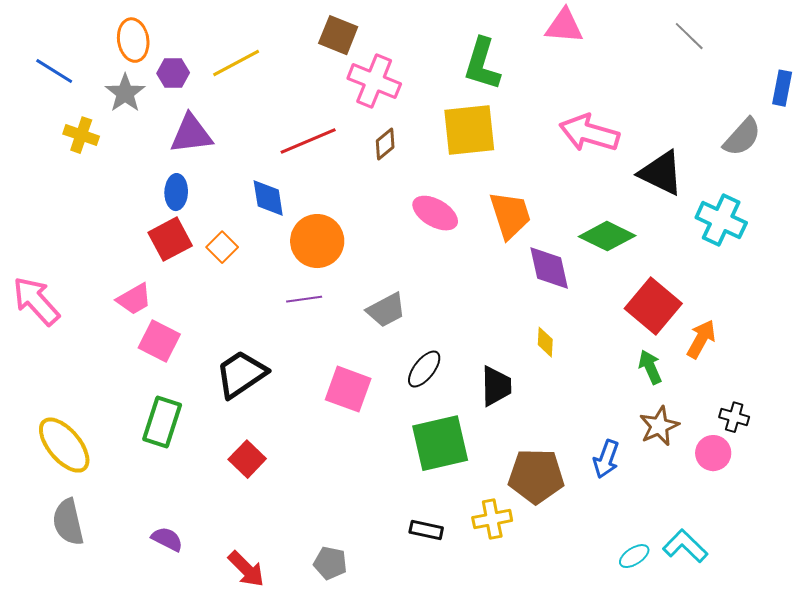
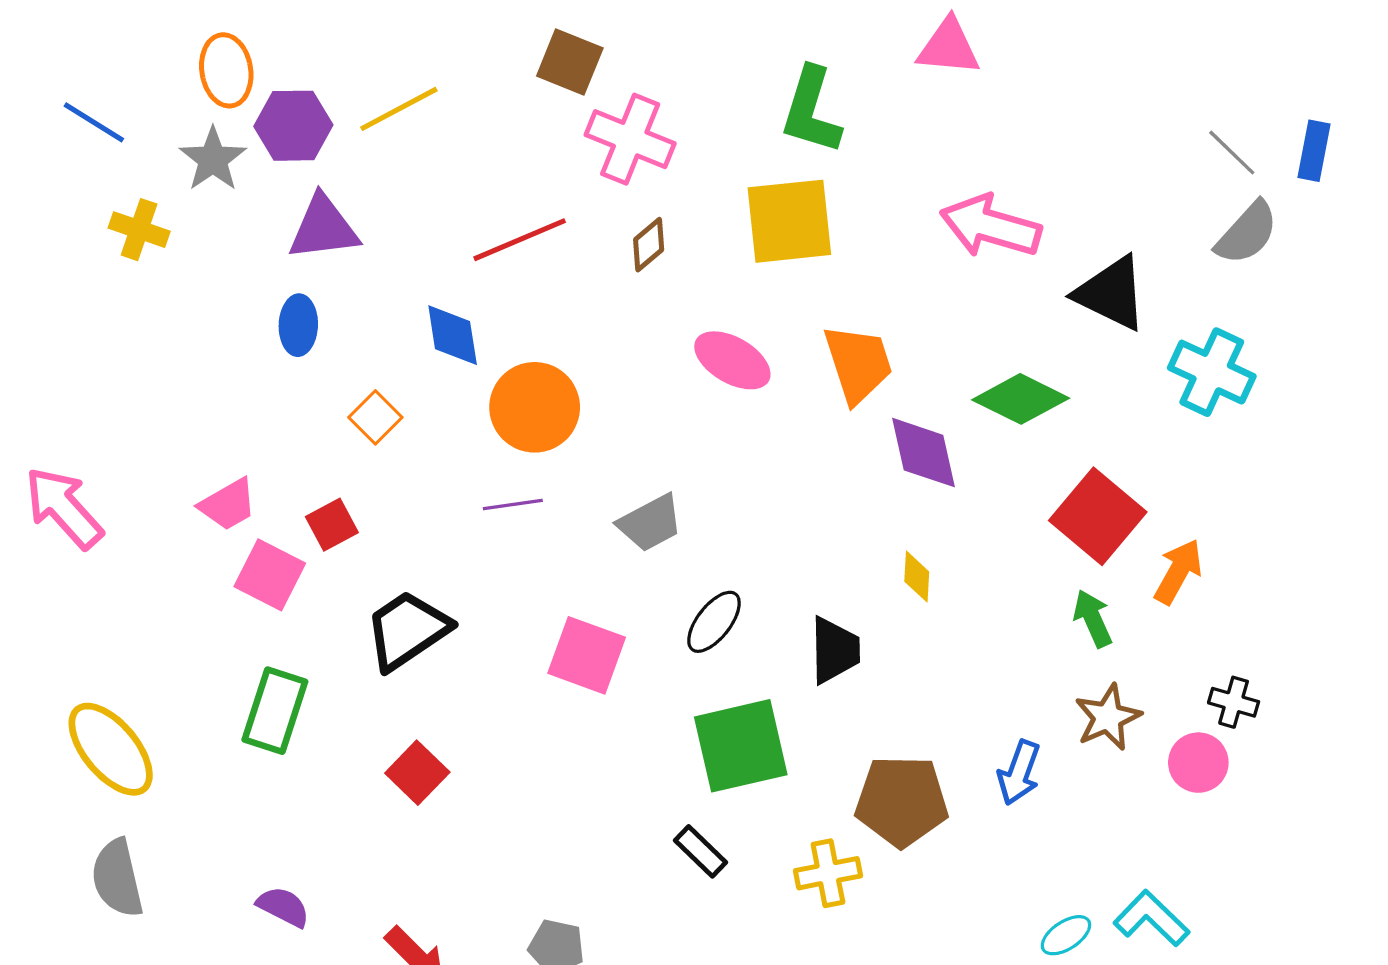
gray line: (689, 36) -> (1232, 153), moved
purple hexagon: (173, 73) -> (293, 126), size x1.4
red square: (170, 239) -> (332, 525), moved, size x0.7
black rectangle: (426, 530) -> (701, 851), moved, turned 32

